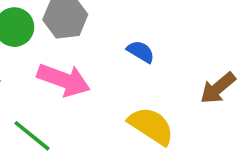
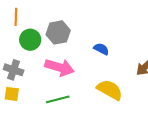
green line: (32, 136) -> (58, 99), moved, turned -50

